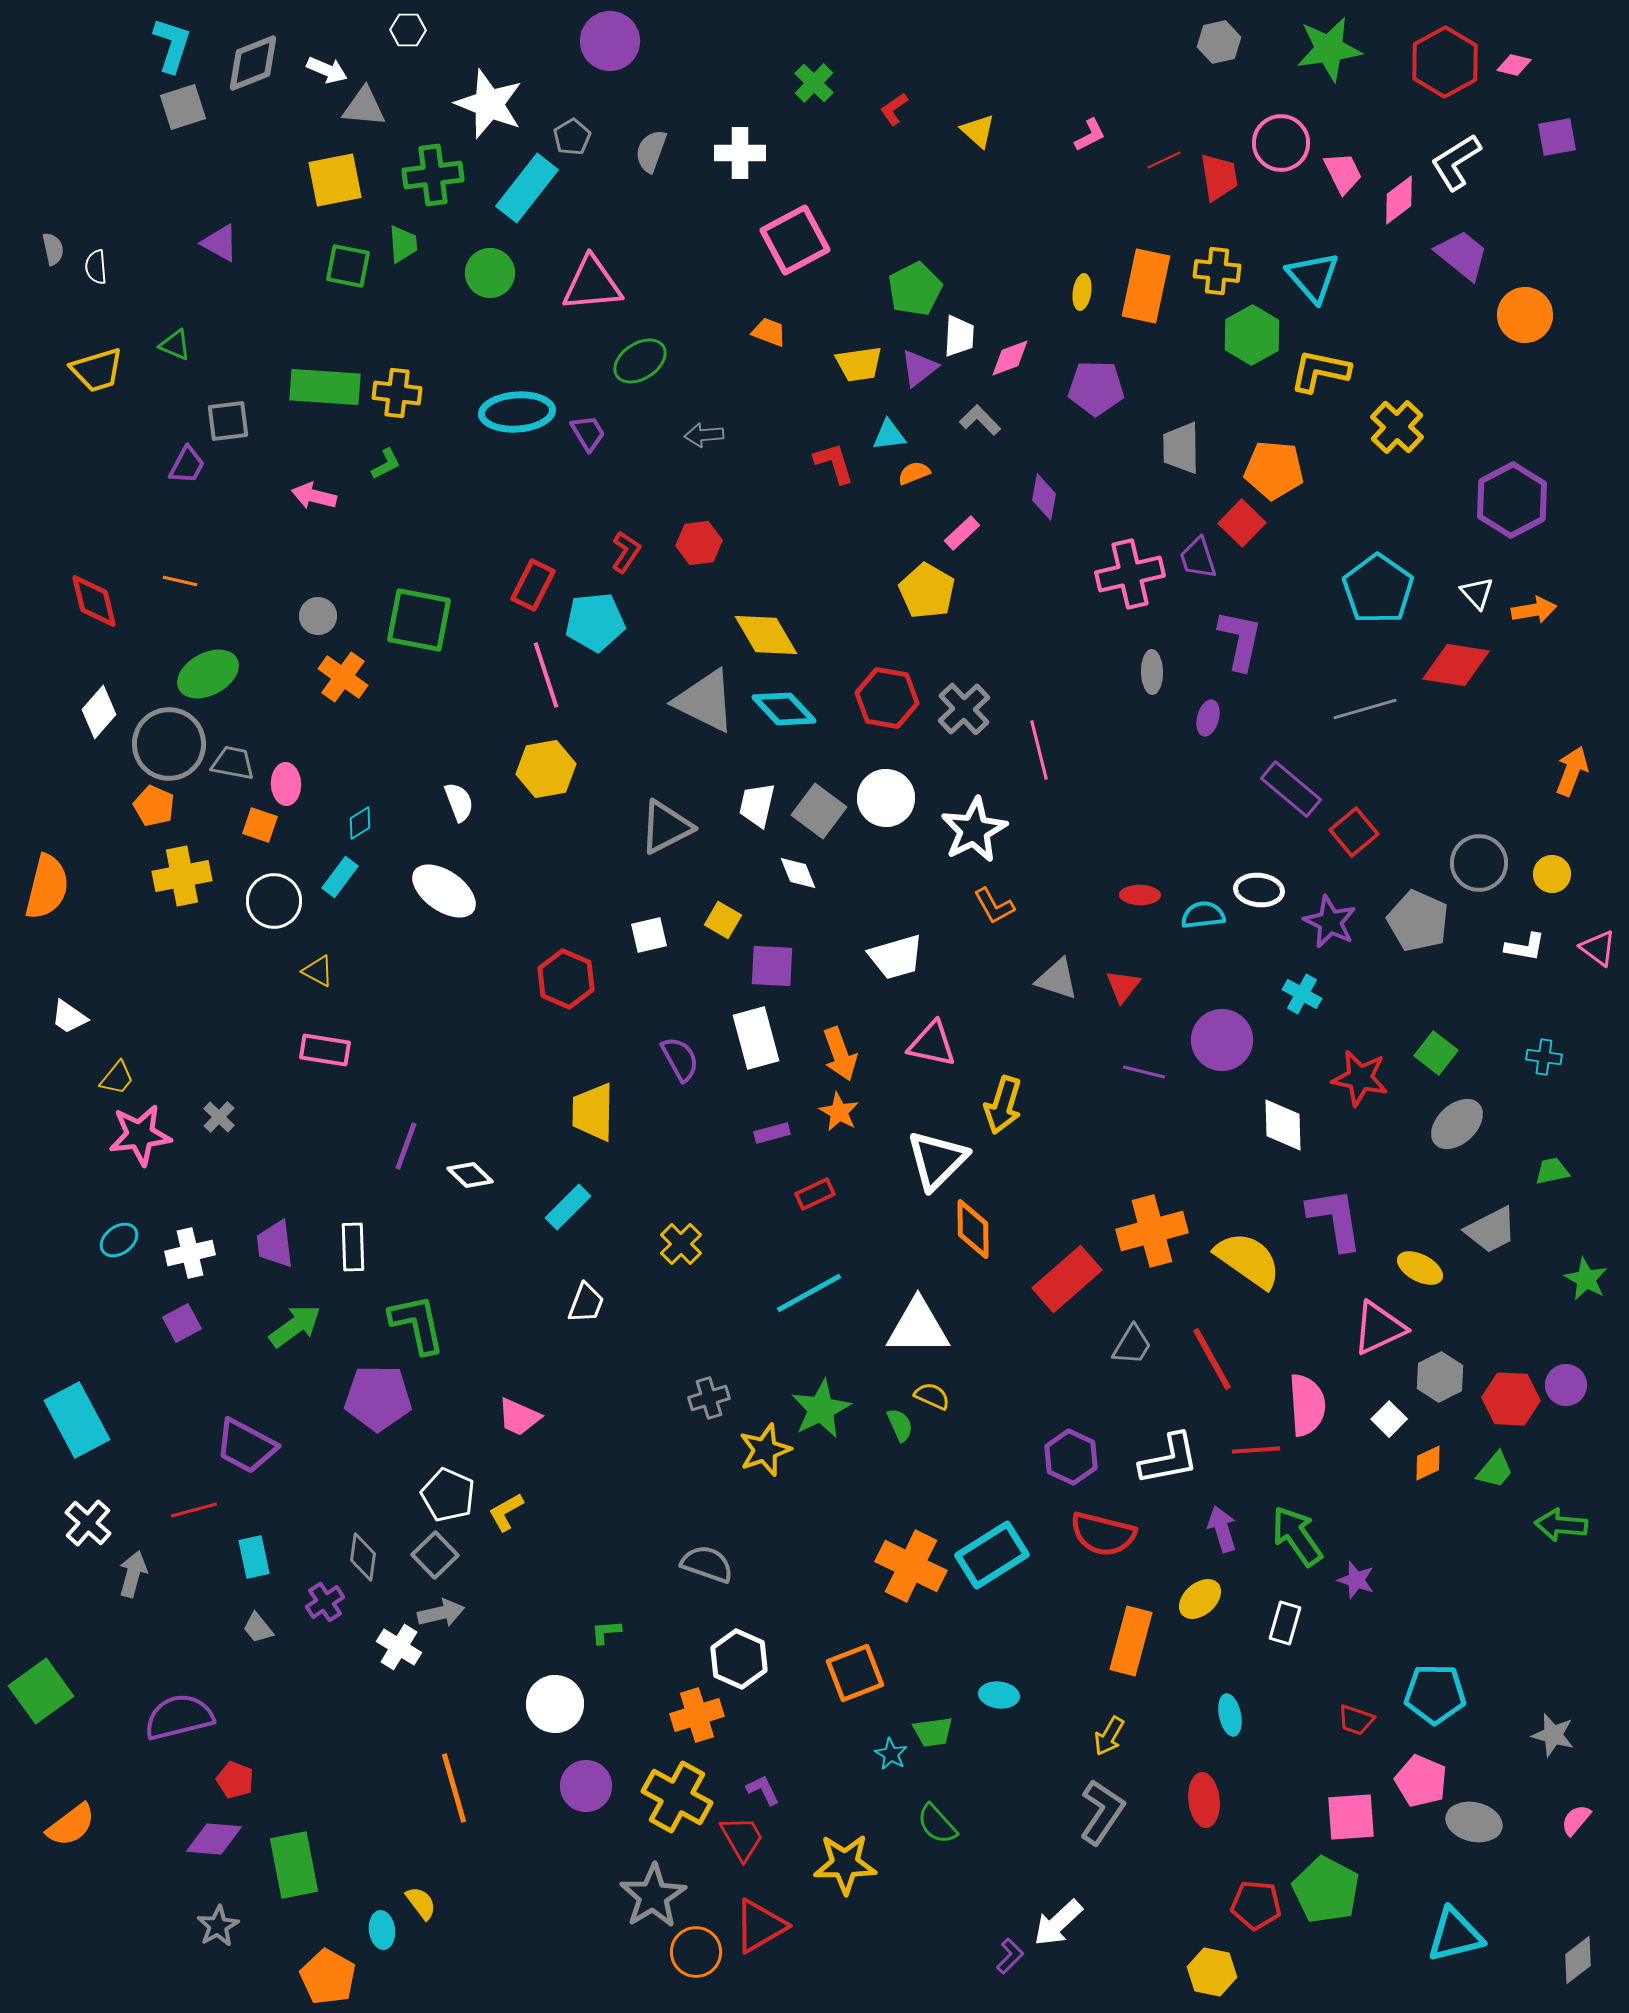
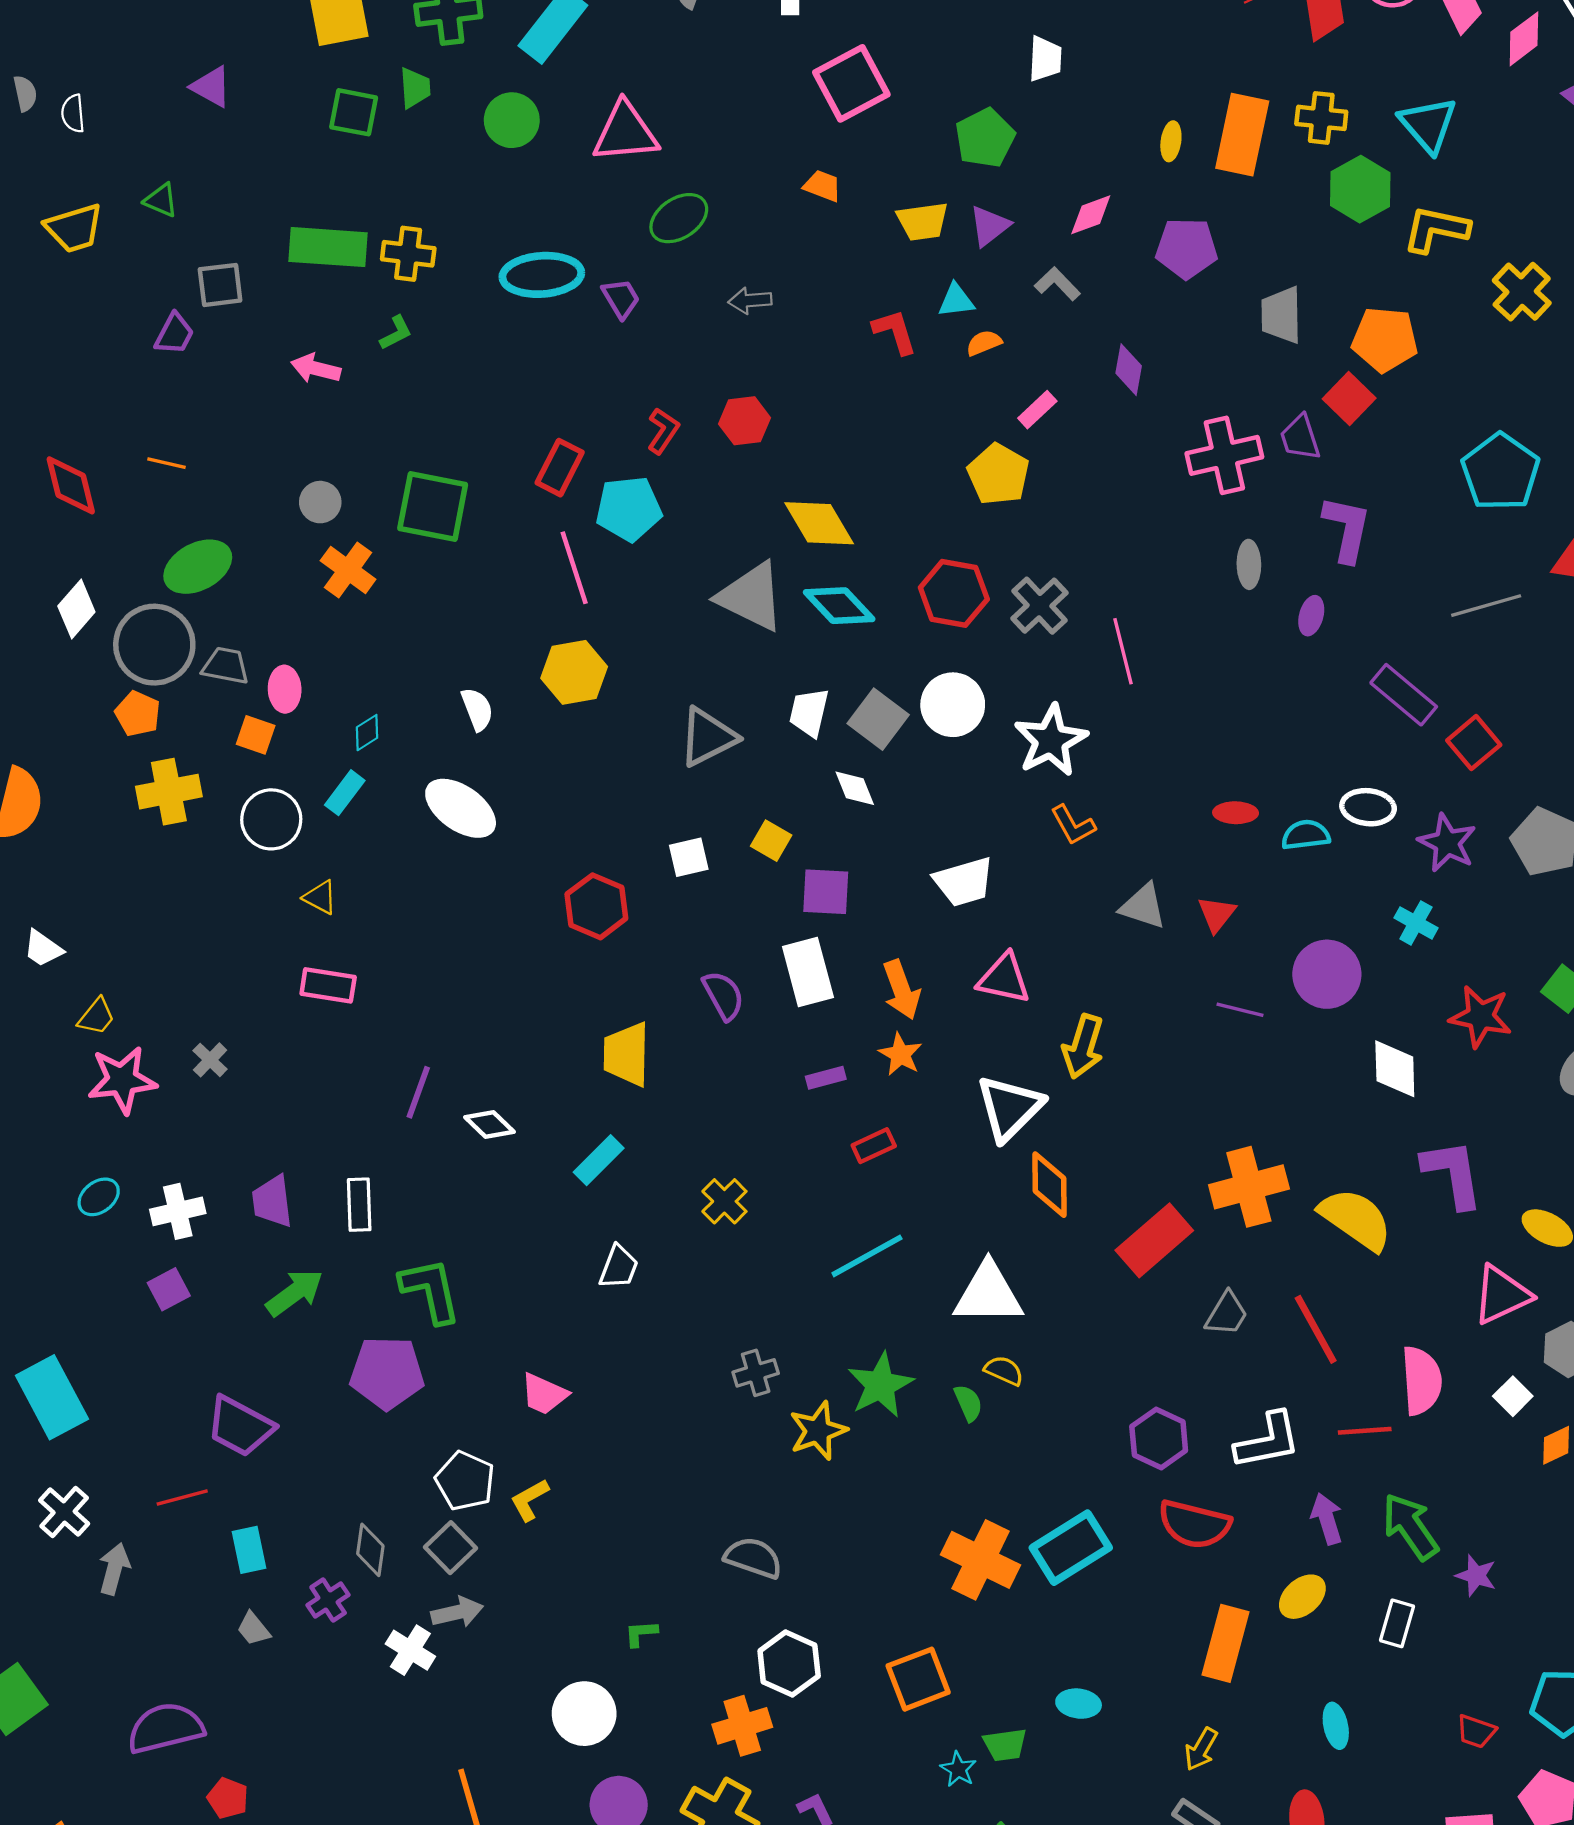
white trapezoid: (959, 336) -> (1045, 59), moved

